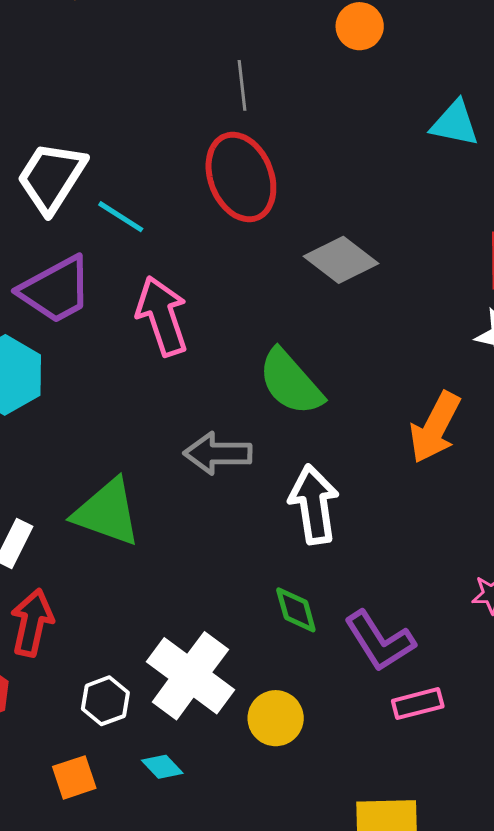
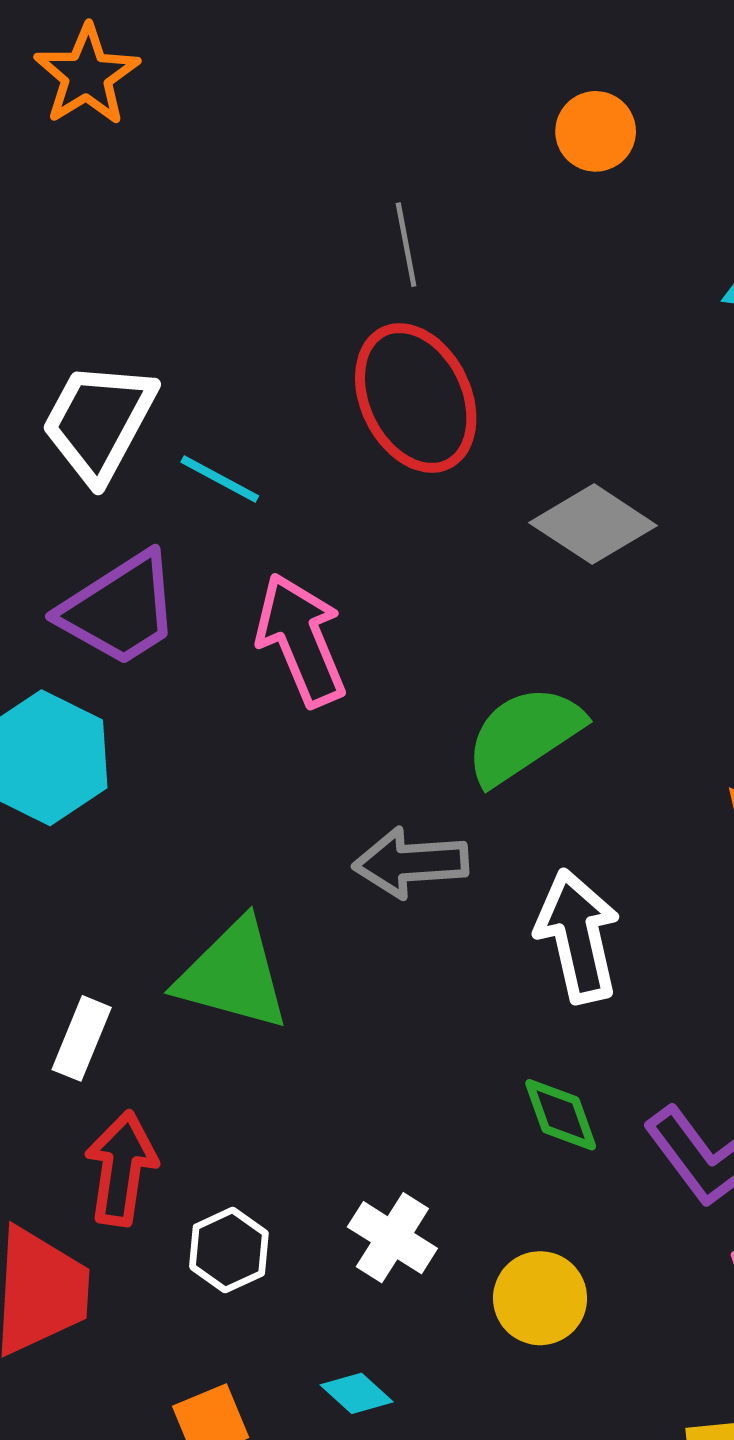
green semicircle: (291, 382) -> (524, 735), turned 102
white cross: (190, 676) -> (392, 1238), size x0.6
white hexagon: (105, 701) -> (229, 1250), moved

